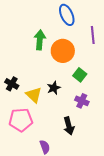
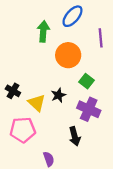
blue ellipse: (67, 15) -> (72, 16), turned 65
green arrow: (40, 40) -> (43, 31), moved
purple cross: (82, 101) -> (89, 109), size x1.5

